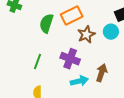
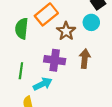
brown arrow: (102, 73) -> (85, 59), moved
cyan arrow: (79, 81) -> (43, 84), moved

